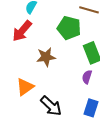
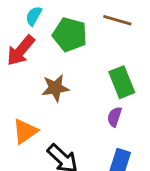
green pentagon: (69, 28) -> (70, 35), moved

